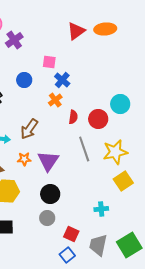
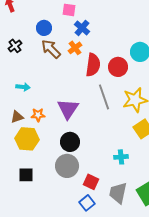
red semicircle: (73, 117) -> (93, 65), size x1.6
brown arrow: (29, 129) -> (51, 49), moved, turned 100
orange star: (24, 159) -> (38, 115), moved
gray circle: (47, 218) -> (67, 166), size x1.5

